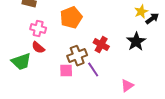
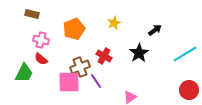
yellow star: (141, 12) -> (114, 23), moved
green trapezoid: (21, 62) -> (24, 73), turned -45
pink square: (66, 71) -> (69, 82), size x1.6

